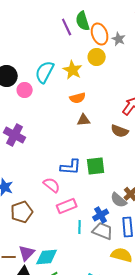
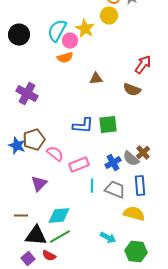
pink circle: (25, 90) -> (70, 41), moved
orange semicircle: (78, 98) -> (65, 58), moved
pink semicircle: (52, 185) -> (55, 154), moved
brown pentagon: (22, 212) -> (34, 140), moved
blue cross: (101, 215) -> (113, 163), moved
purple triangle: (27, 253) -> (39, 184), moved

